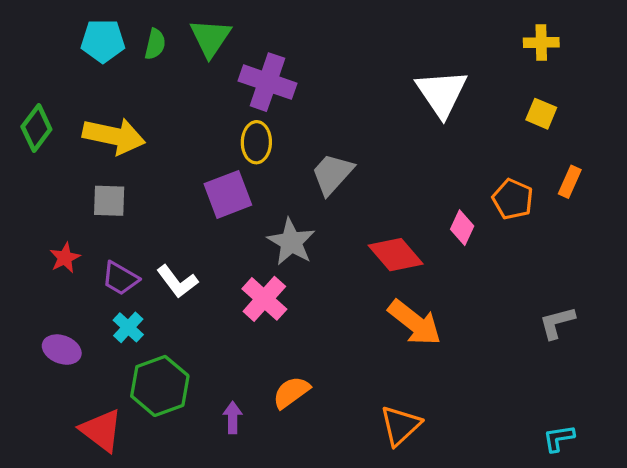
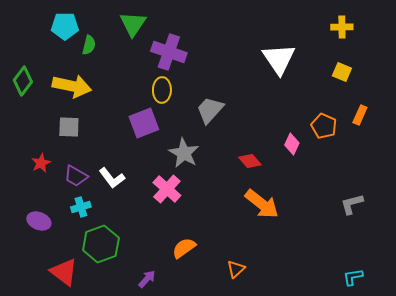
green semicircle: (155, 44) -> (89, 45), moved
red diamond: (396, 255) -> (250, 161), size x0.7
cyan cross: (128, 327) -> (81, 207), turned 30
purple arrow: (233, 418) -> (147, 279), moved, turned 42
orange triangle: (400, 425) -> (236, 269), moved, size x0.7

